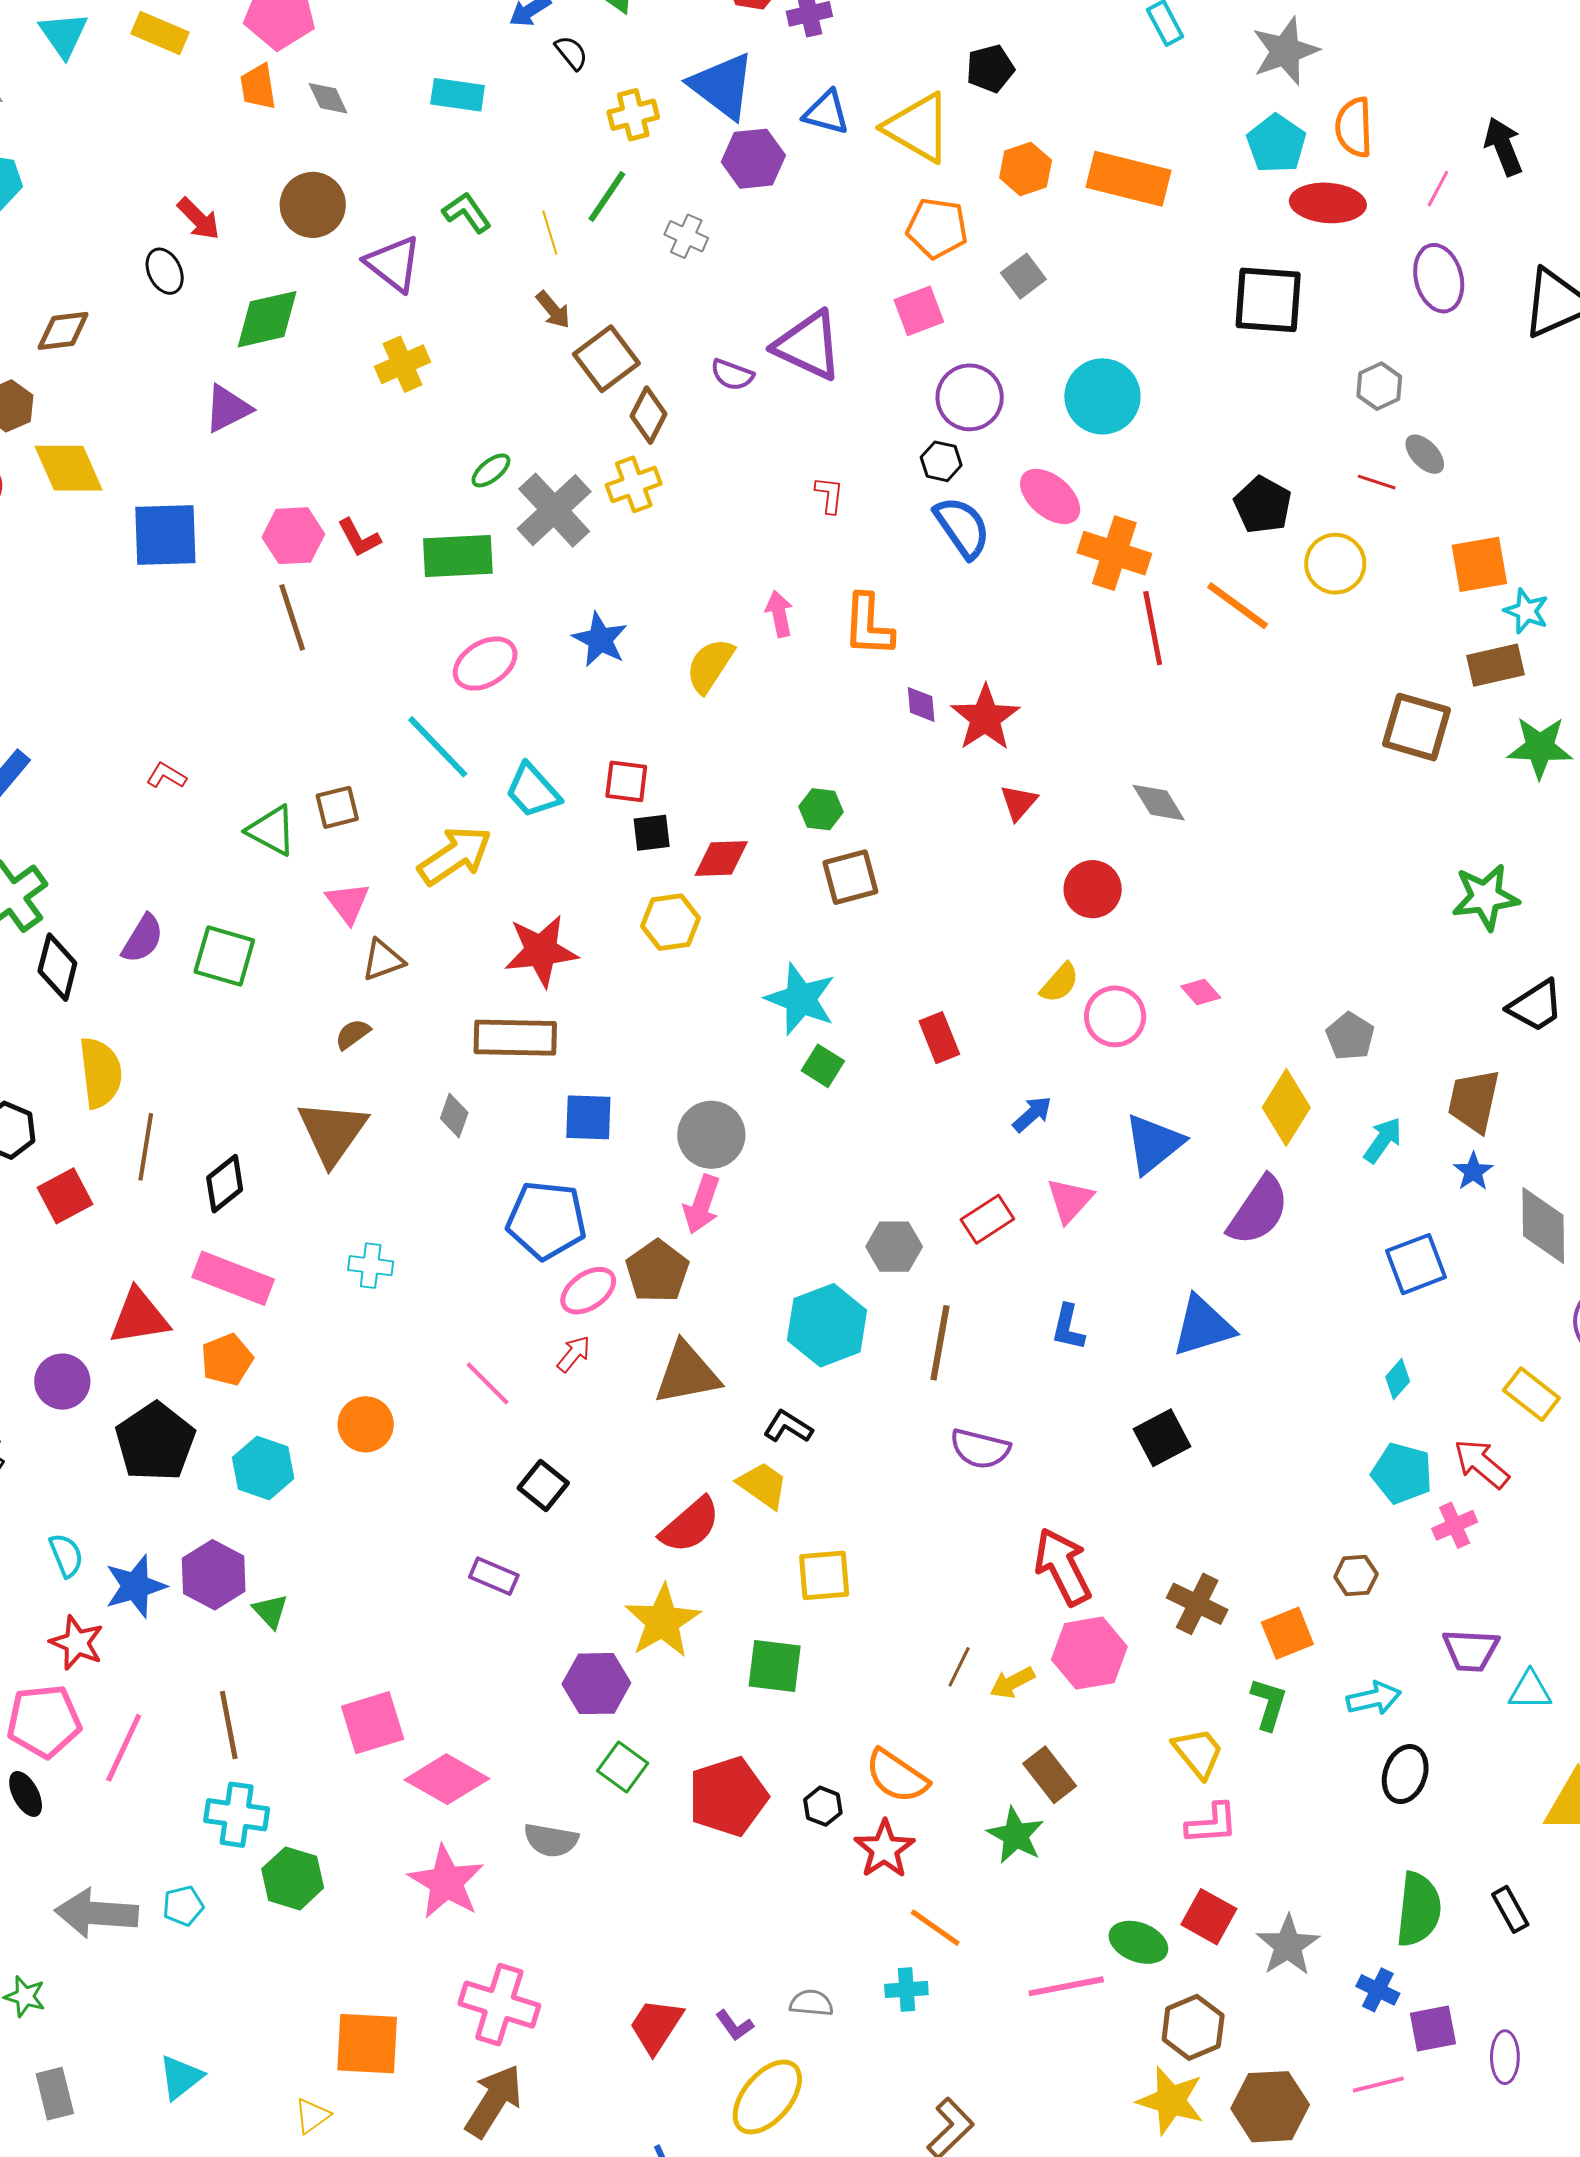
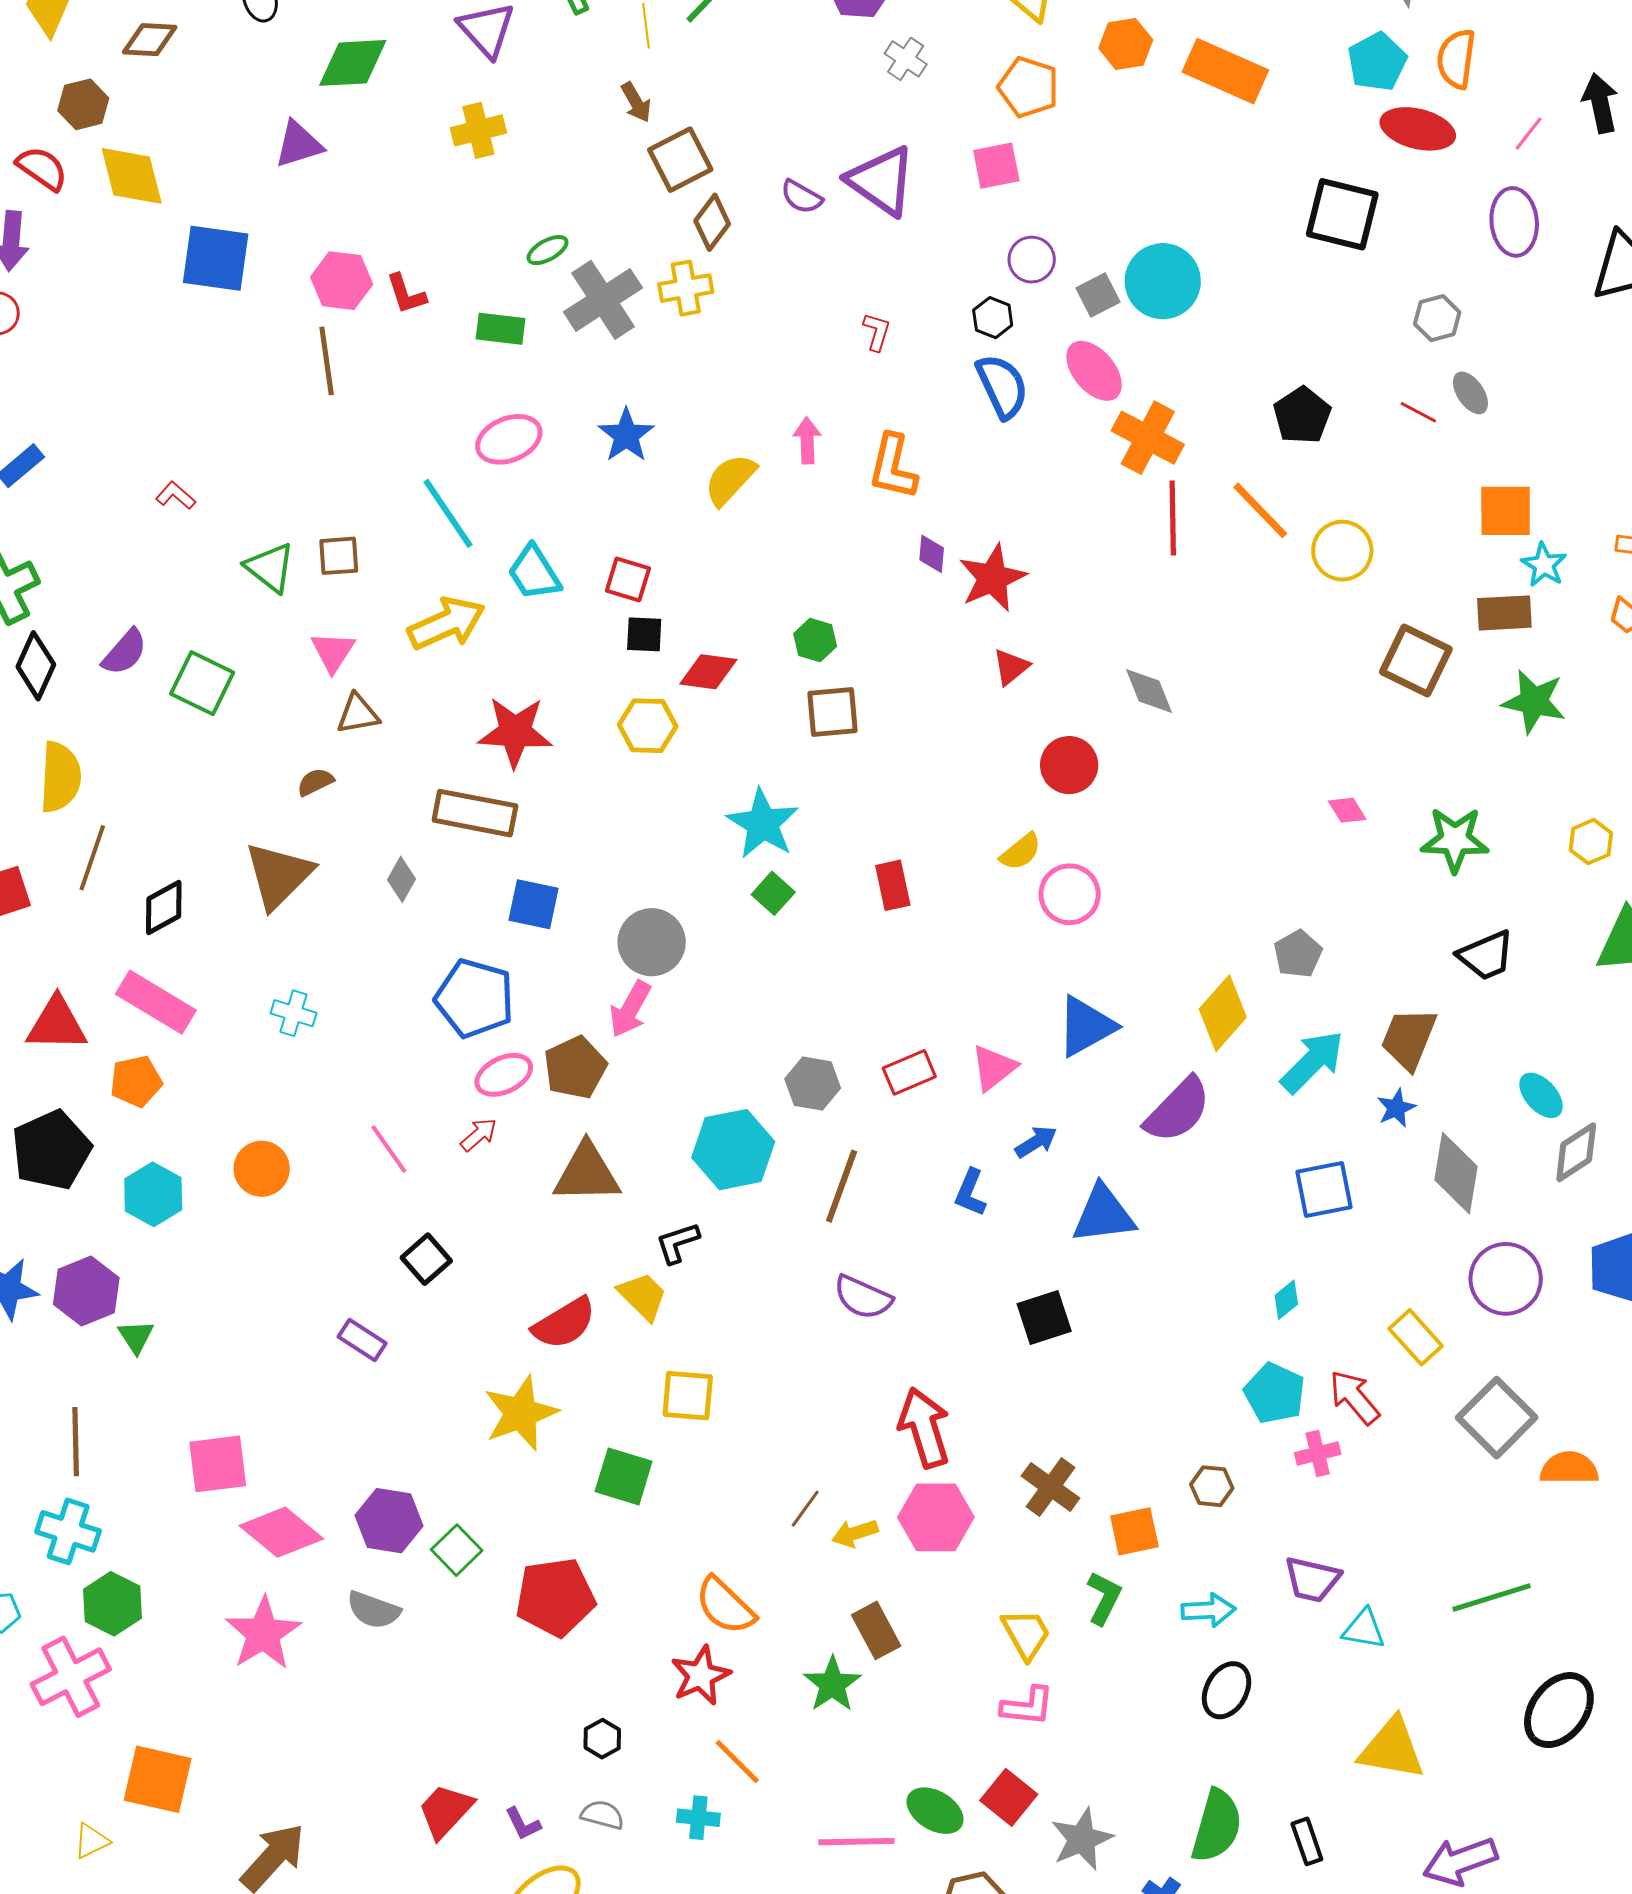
gray cross: (686, 236) -> (906, 59), moved
gray square: (1023, 276) -> (1098, 295), moved
purple circle: (970, 397) -> (1032, 260), size x0.7
green rectangle: (458, 556) -> (500, 329), size x0.7
yellow circle: (1335, 564) -> (1342, 551), moved
pink diamond: (1201, 992) -> (1347, 810), moved
blue arrow: (1032, 1114) -> (1036, 1142), moved
cyan arrow: (1383, 1140) -> (1312, 1062), size x1.5
black L-shape: (788, 1427) -> (677, 1243), turned -60
purple hexagon: (596, 1684) -> (389, 1521), moved
black hexagon: (823, 1806) -> (602, 1739), moved
pink cross: (499, 2005) -> (71, 1677), moved, turned 36

